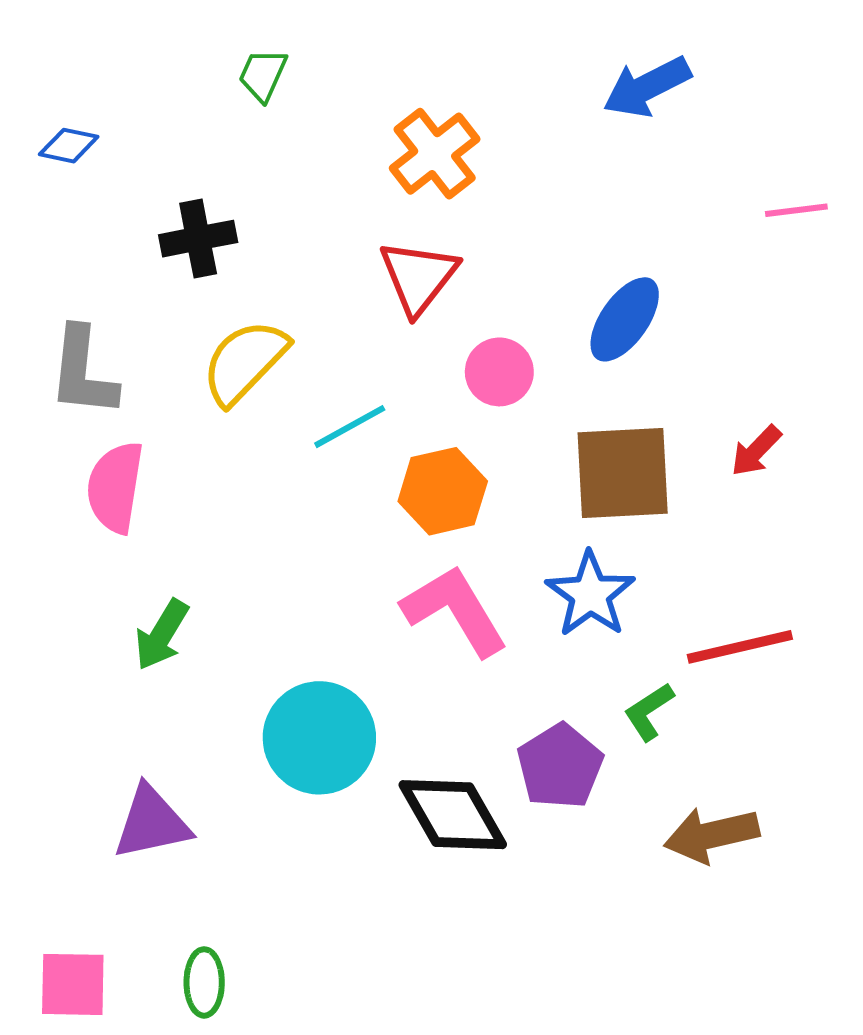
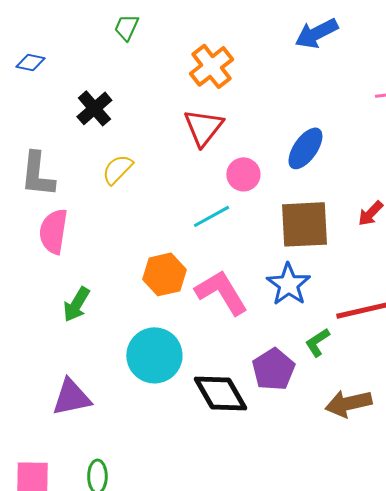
black cross: (198, 239) -> (94, 108), turned -30
yellow semicircle: (245, 362) -> (117, 169), size x0.7
cyan line: (350, 427) -> (211, 216), moved
orange hexagon: (443, 491) -> (164, 274), moved

